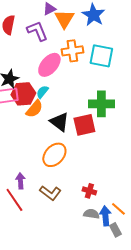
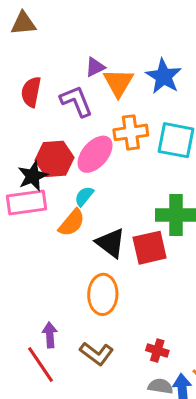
red hexagon: (23, 94) -> (55, 159), moved
orange ellipse: (54, 155) -> (103, 294), turned -40

